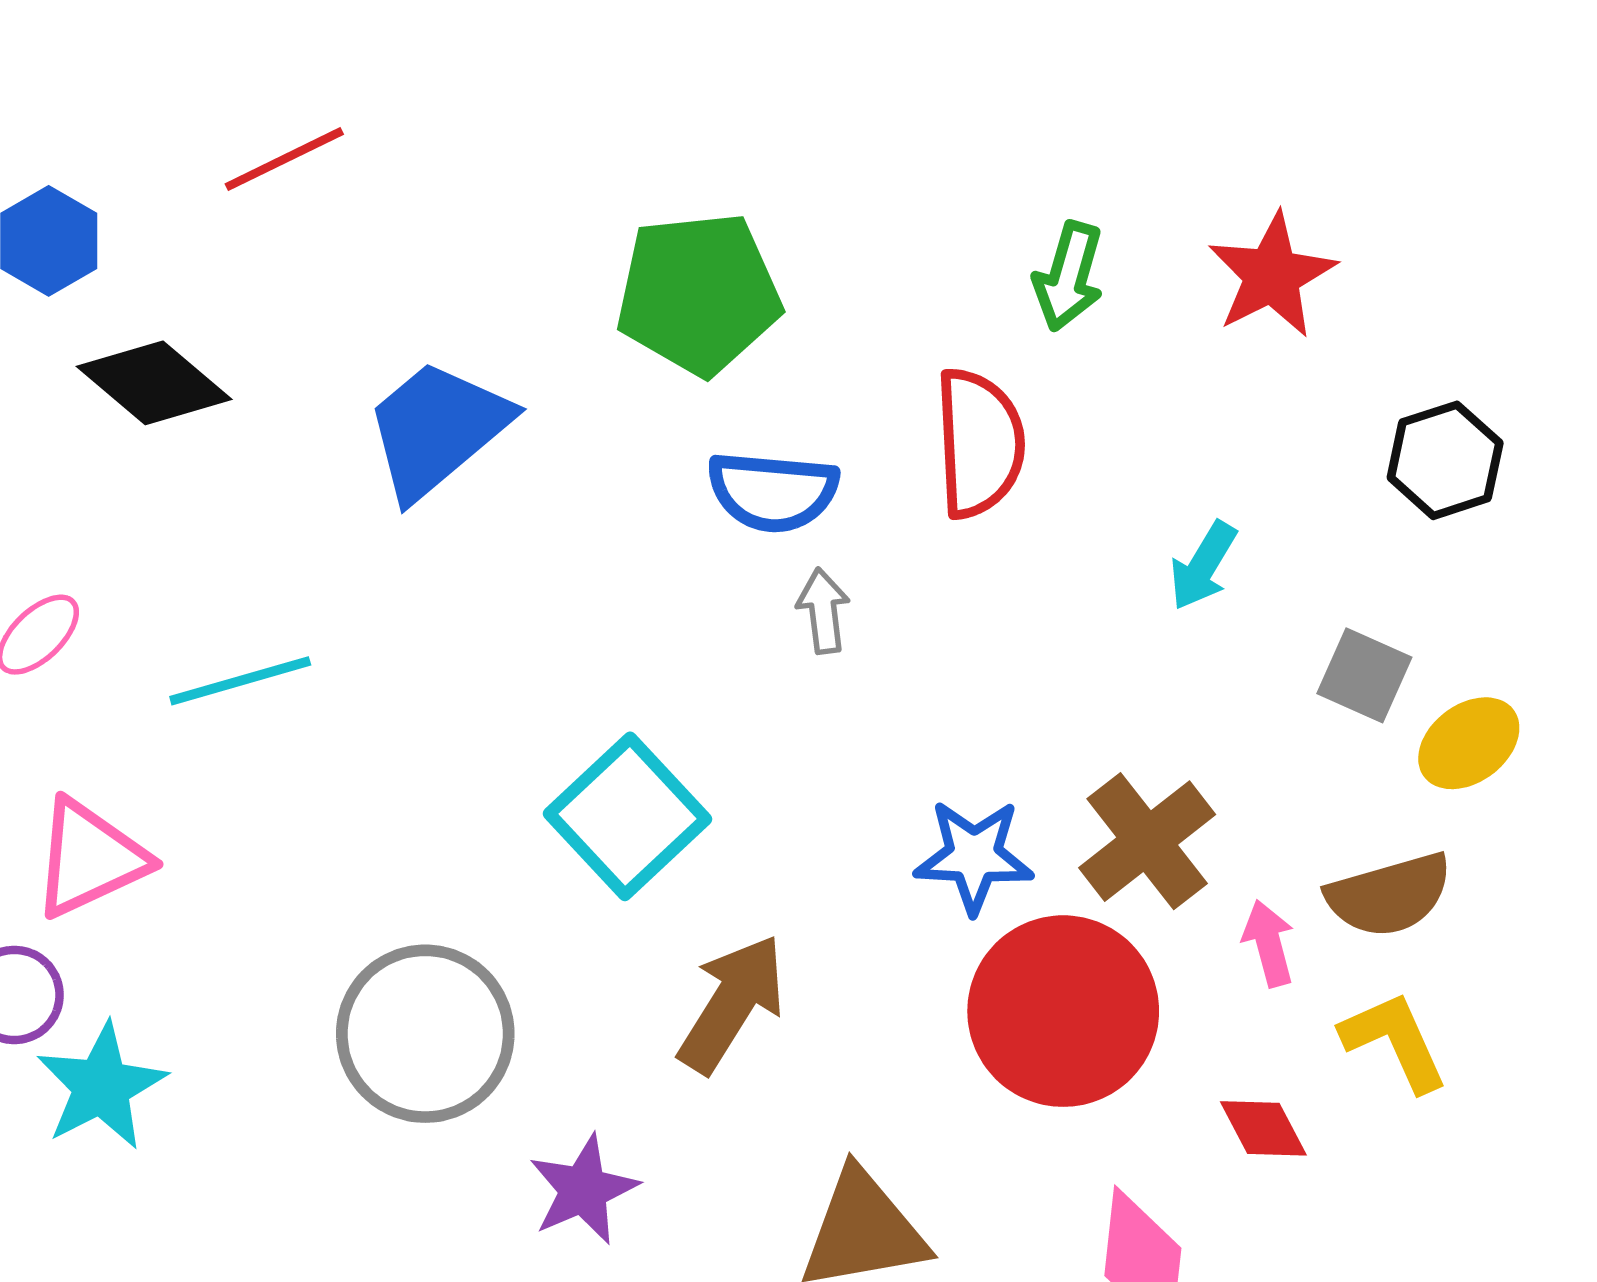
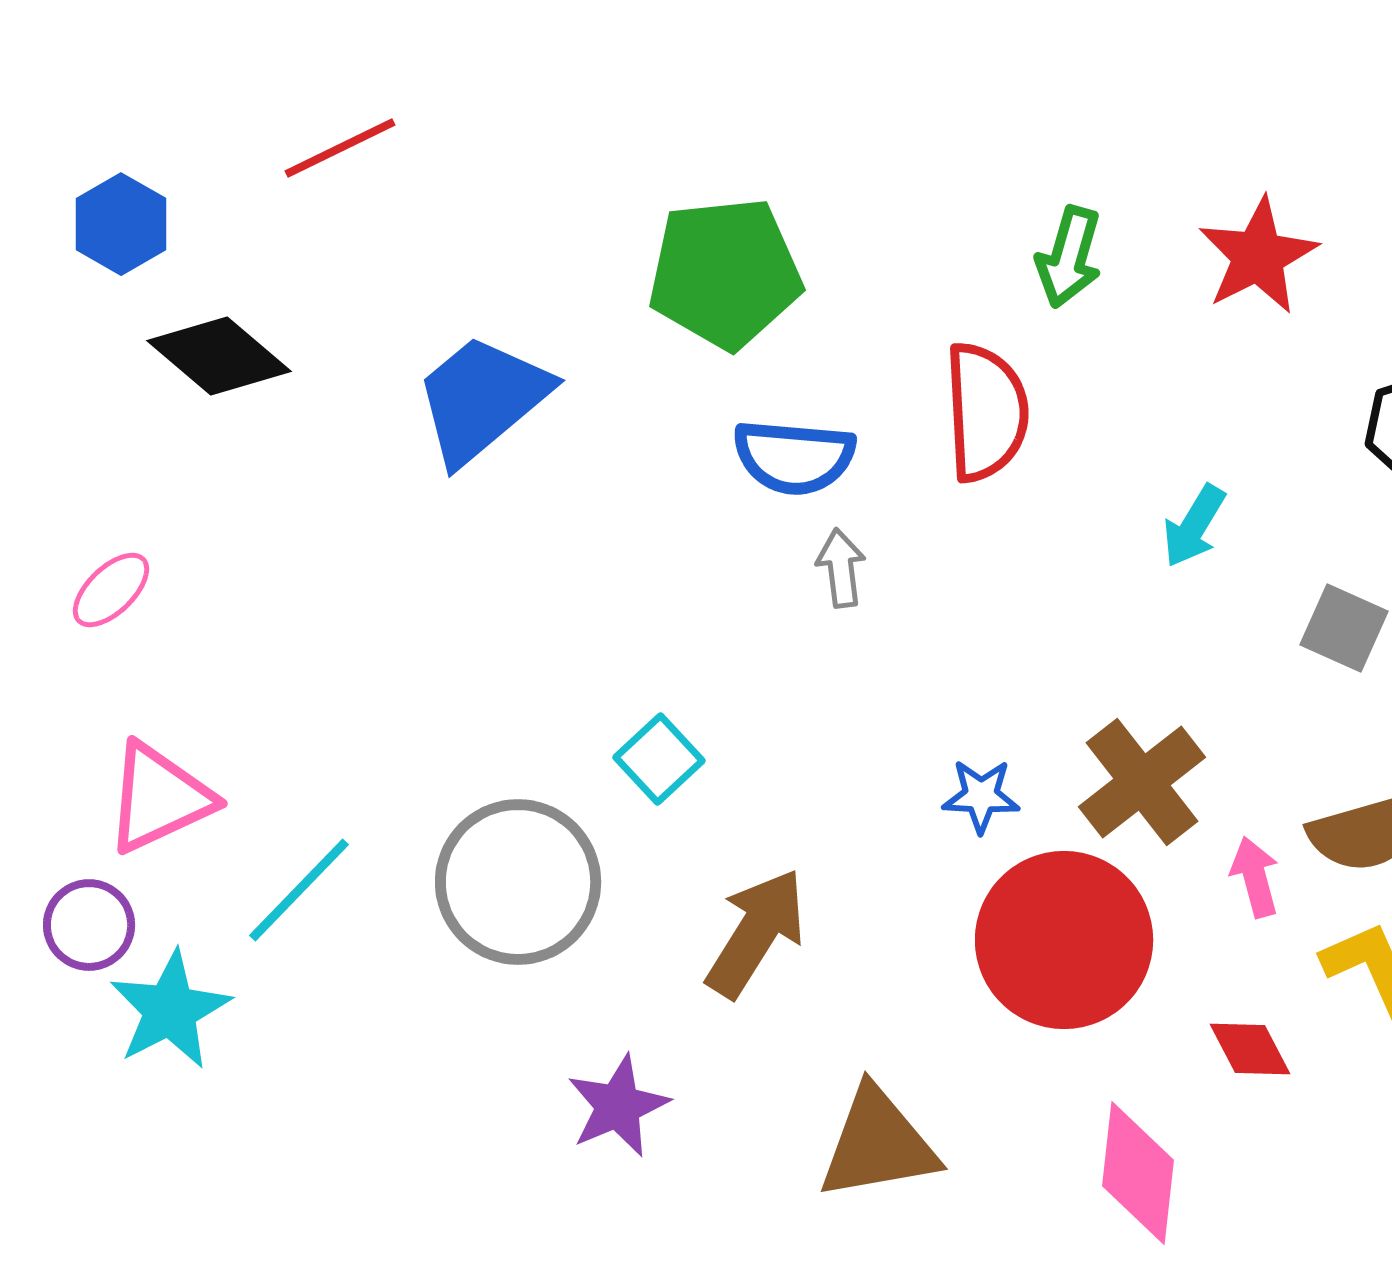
cyan line: (240, 681) -> (299, 890), moved, turned -30
cyan square: (628, 816) -> (659, 759), size x0.6
blue star: (974, 856) -> (981, 796), size x0.7
gray circle: (425, 1034) -> (518, 882), moved

